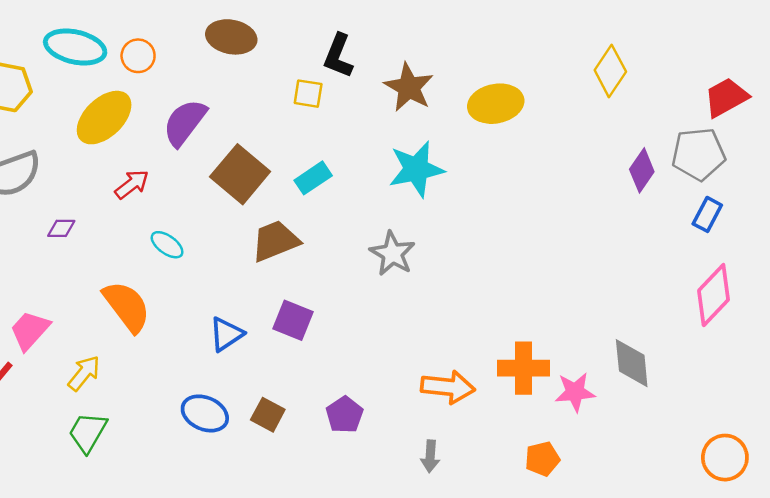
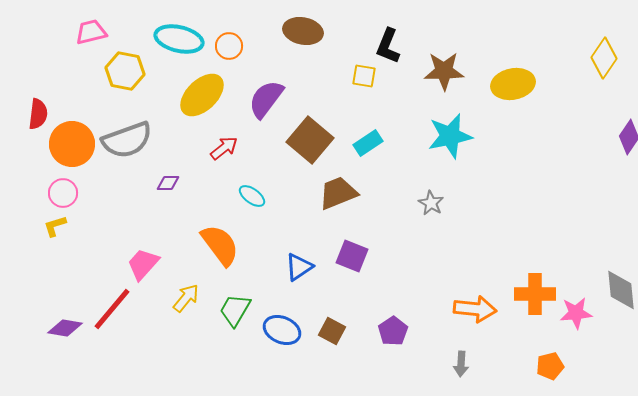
brown star: (409, 87) -> (444, 71), turned -30
gray star: (392, 254) -> (431, 203), size x0.7
green trapezoid: (88, 432) -> (235, 310), moved

